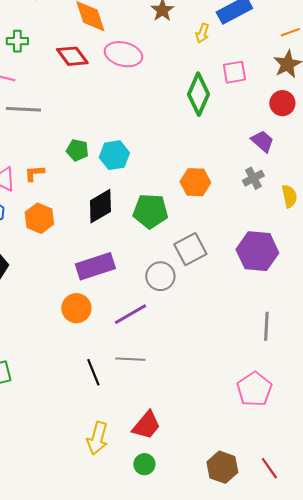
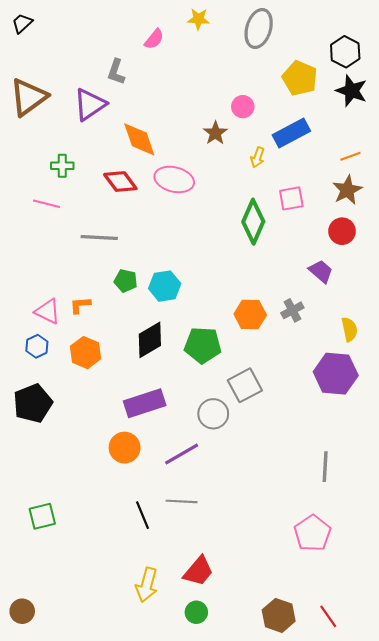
gray line: (23, 109) -> (99, 238), moved
gray cross: (253, 178) -> (292, 310), moved
purple hexagon: (257, 251) -> (336, 374), moved

